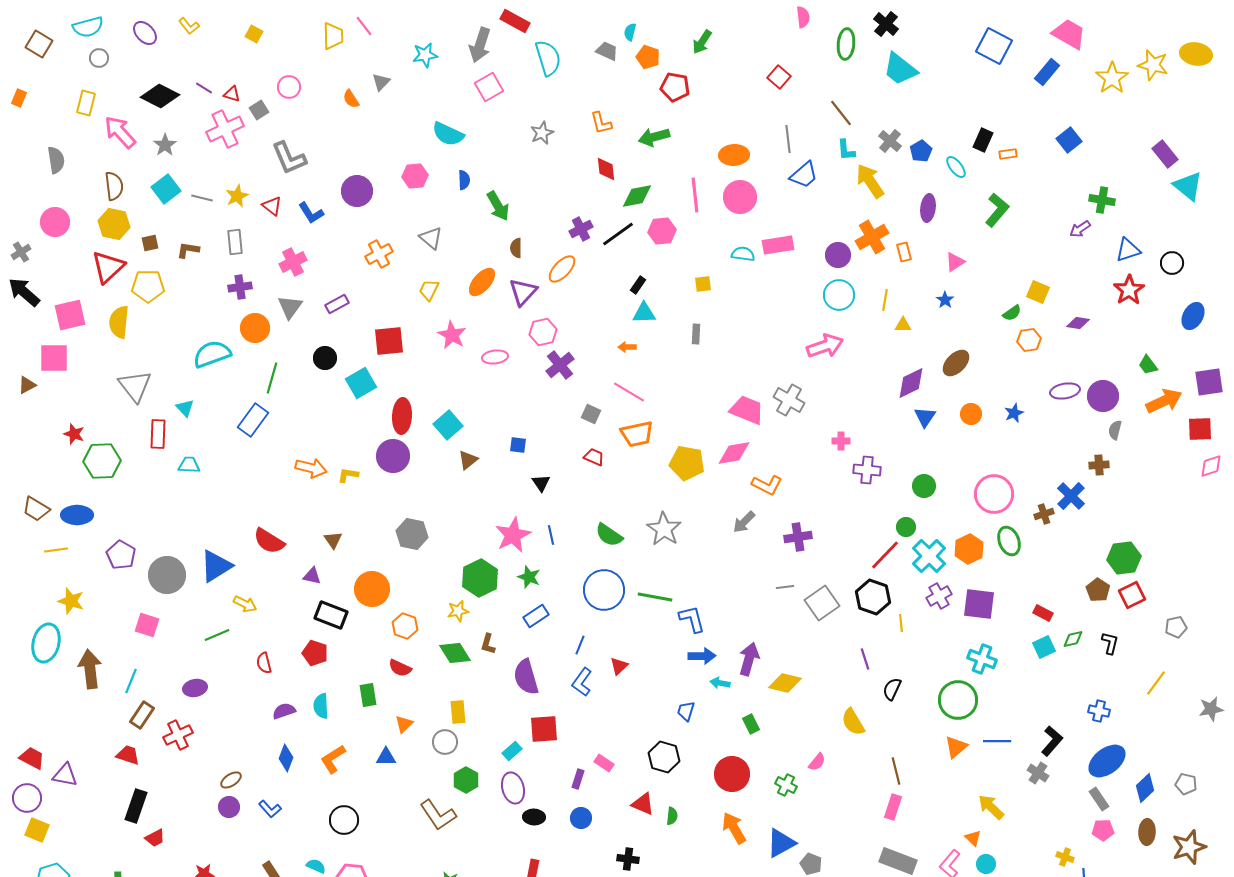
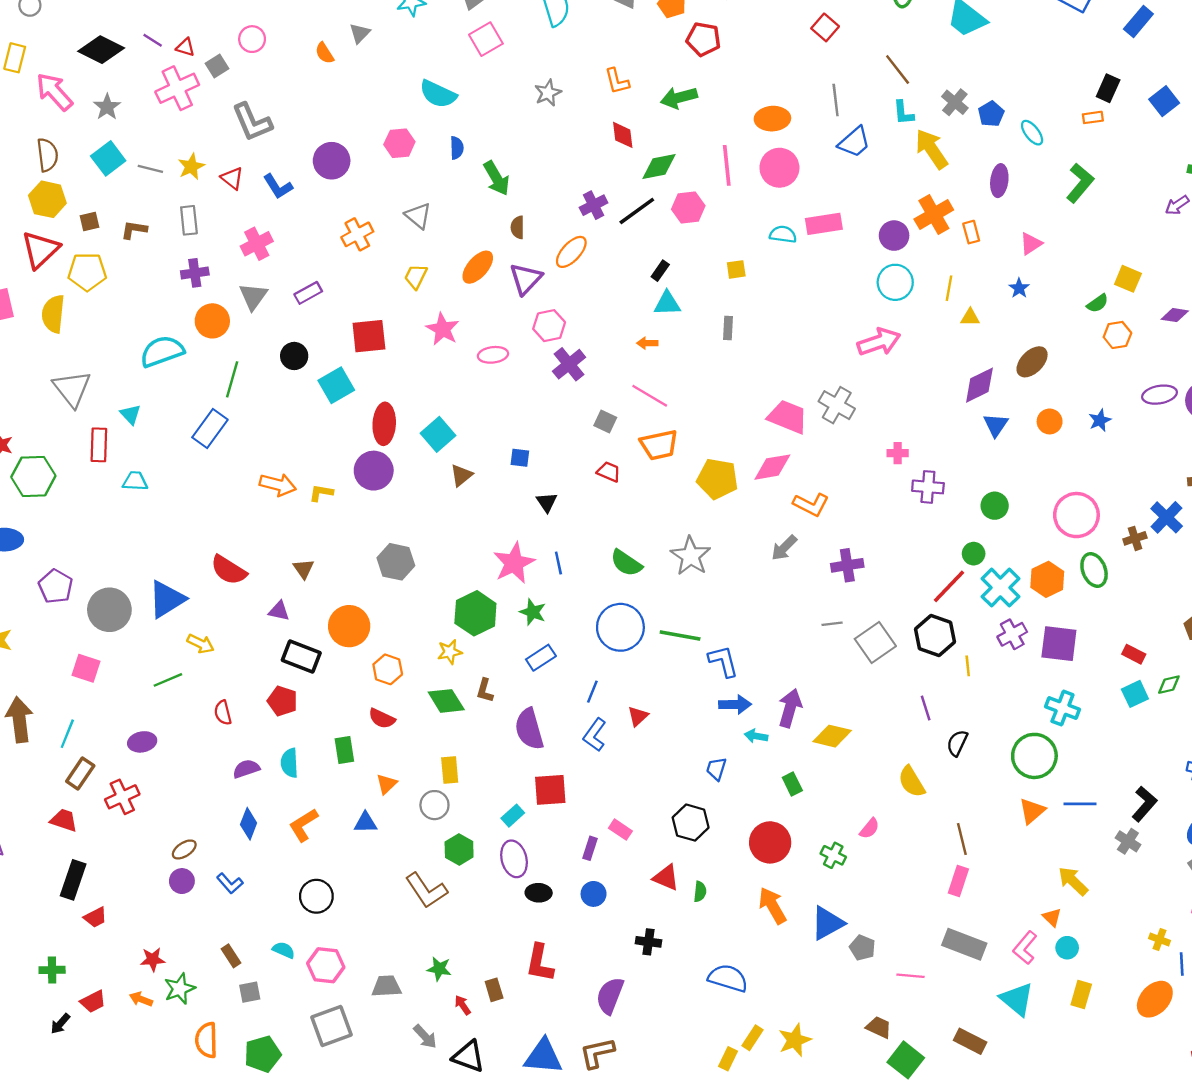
black rectangle: (983, 140) -> (1108, 88), moved

